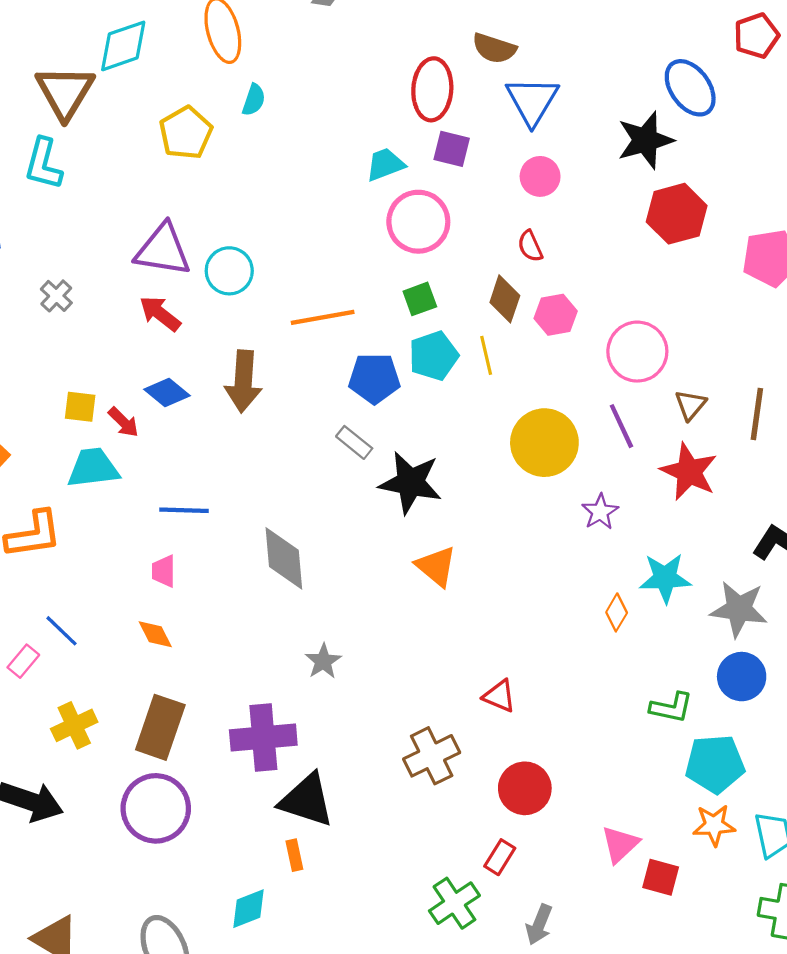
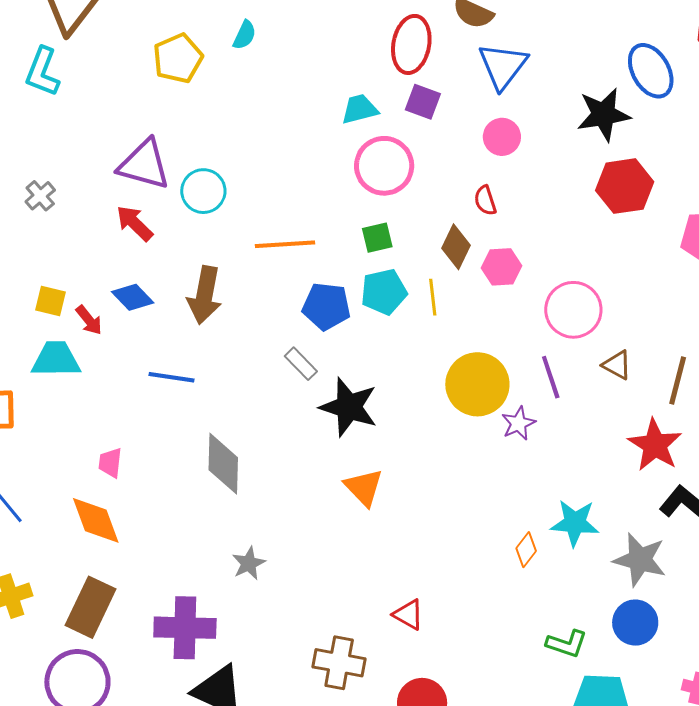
brown triangle: (690, 405) -> (617, 365), turned -48
red star: (689, 472) -> (655, 445), moved
blue line: (184, 510) -> (172, 377), moved
purple star: (600, 512) -> (518, 423), moved
orange diamond: (155, 634) -> (96, 520), size x1.6
brown cross: (432, 756) -> (339, 663), turned 30

